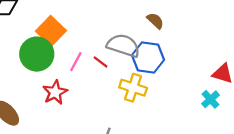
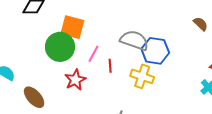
brown semicircle: (155, 21) -> (201, 24), moved
orange square: (51, 31) -> (72, 27), turned -30
red line: (101, 62) -> (110, 66), moved, turned 48

